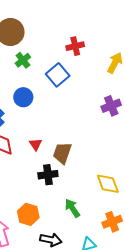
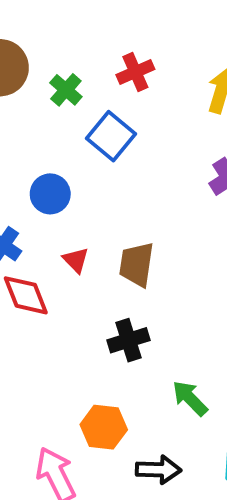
green cross: (23, 60) -> (66, 90), moved
red triangle: (35, 144) -> (76, 260), moved
brown trapezoid: (62, 153) -> (137, 264), moved

